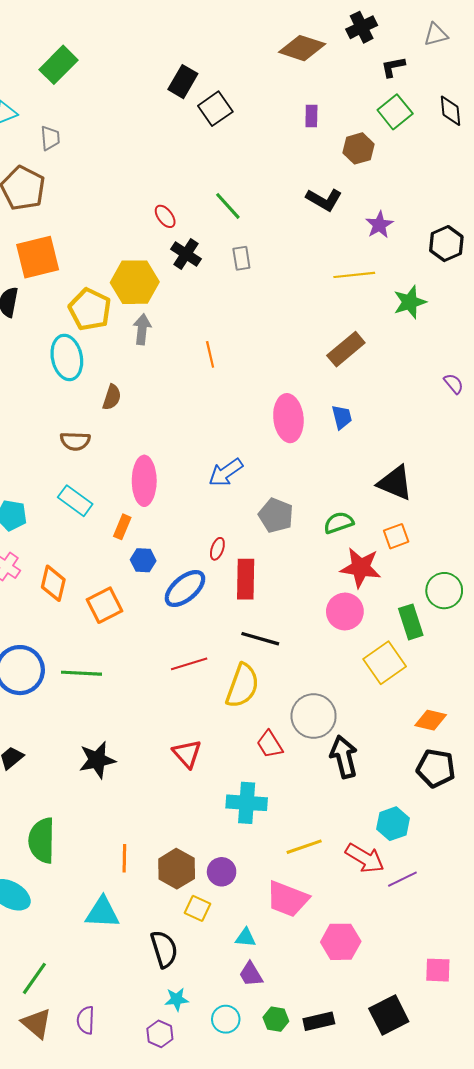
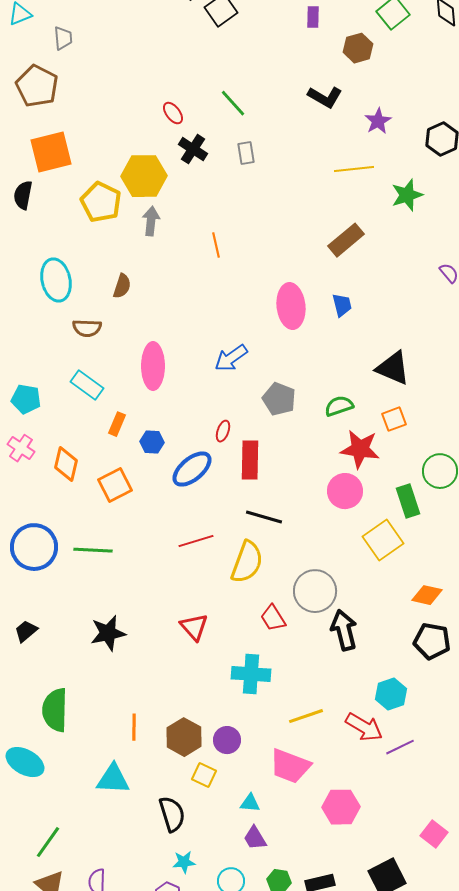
cyan ellipse: (67, 357) -> (56, 280), moved
orange rectangle: (122, 527) -> (117, 424), moved
pink square: (438, 970) -> (434, 834), turned 36

